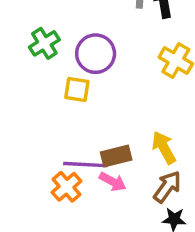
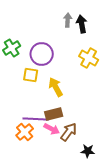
yellow arrow: (164, 148) -> (56, 87), moved
brown arrow: (167, 187) -> (69, 132), moved

